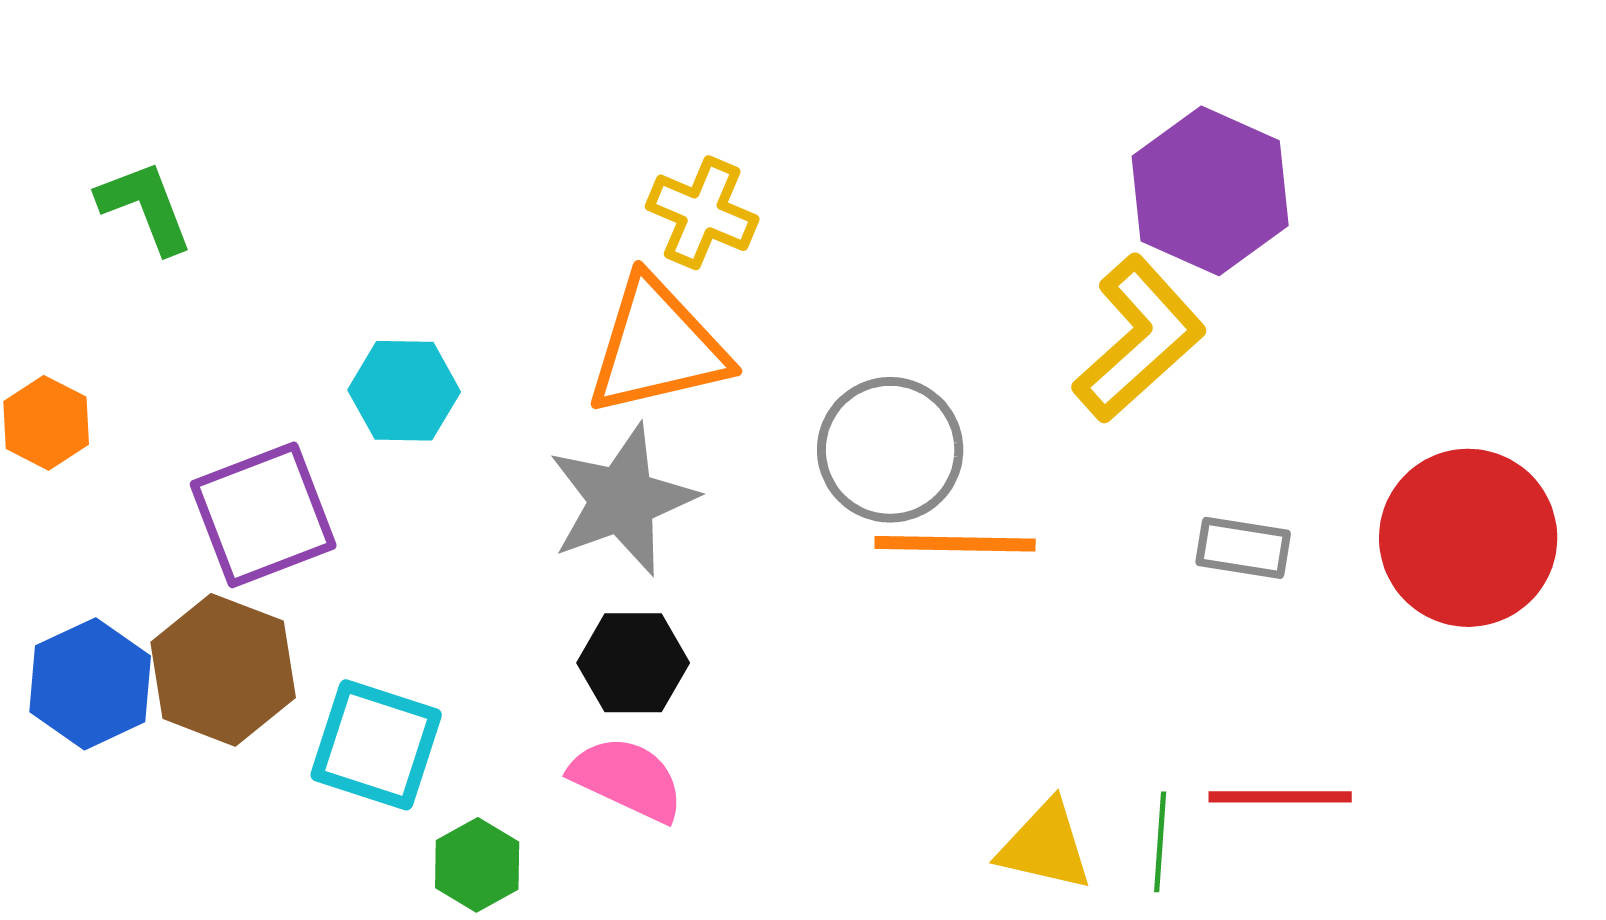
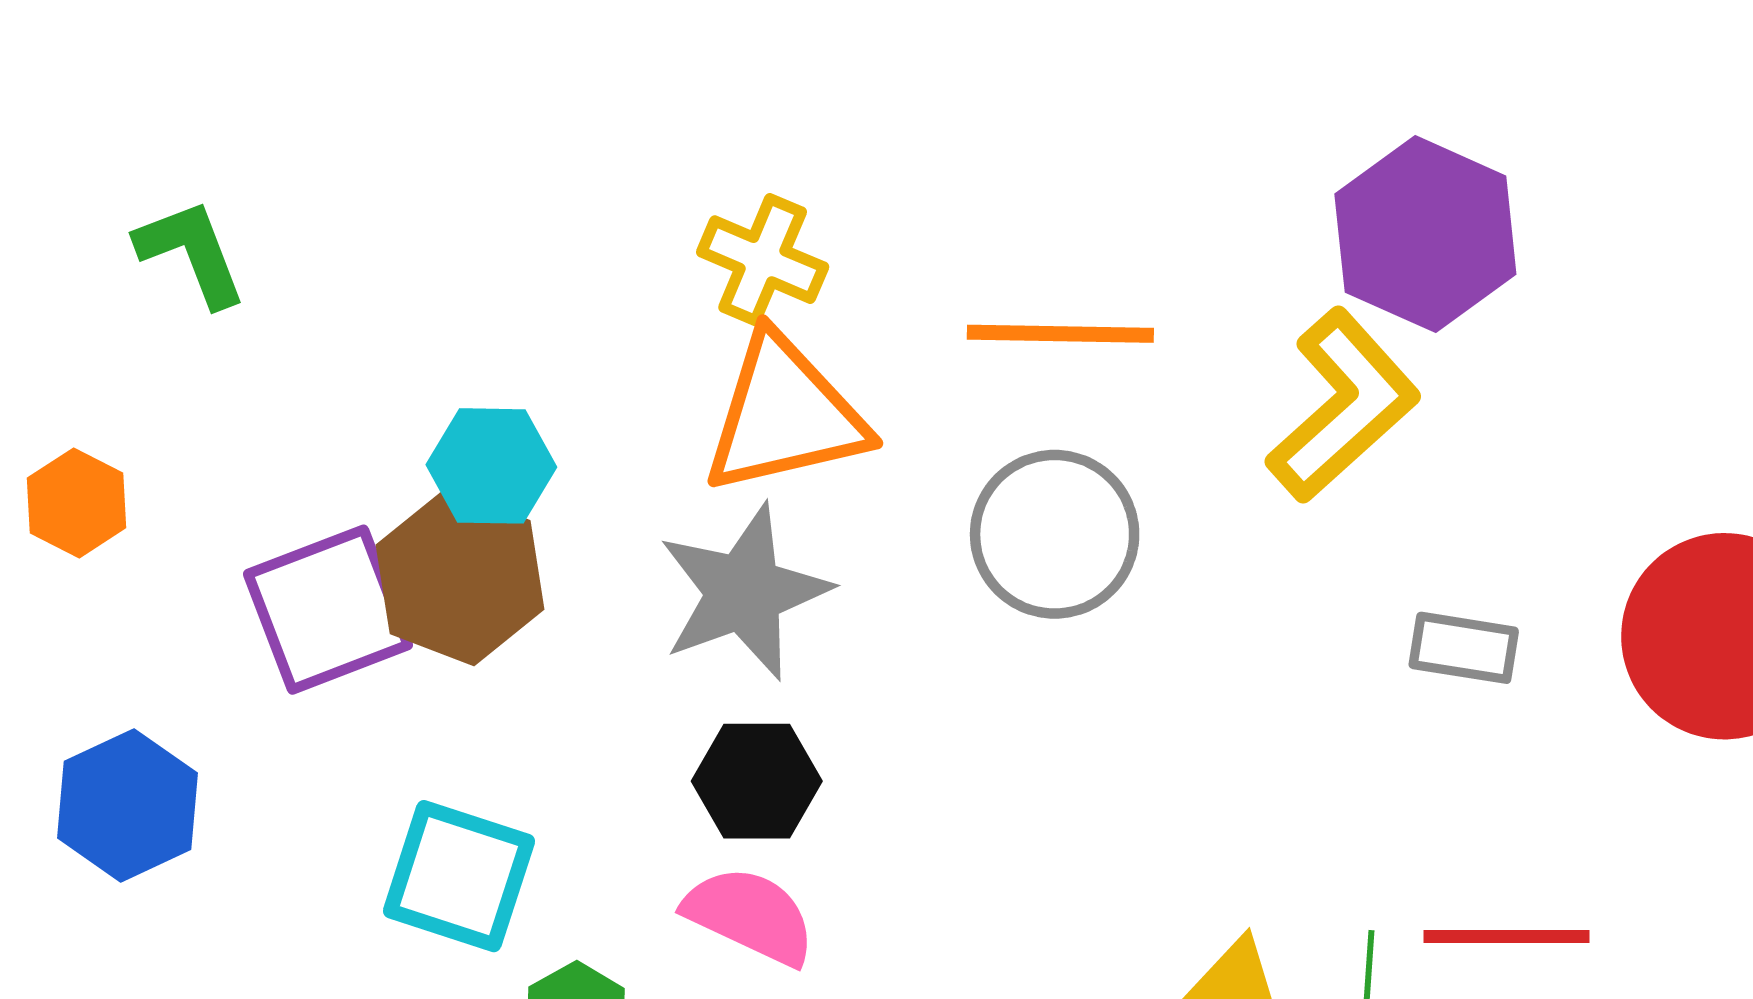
yellow cross: (702, 213) -> (763, 260), moved
orange line: (955, 544) -> (1060, 334), moved
brown hexagon: (223, 670) -> (460, 577), moved

